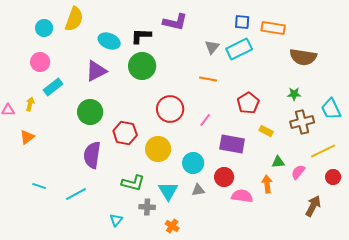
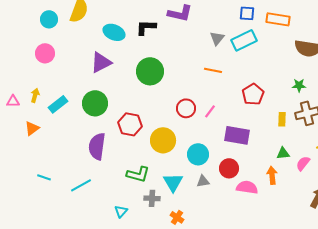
green circle: (142, 66) -> (150, 71), moved
cyan rectangle: (53, 87) -> (58, 104), moved
red circle: (170, 109) -> (186, 108), moved, size x0.7
yellow rectangle: (266, 131) -> (282, 119), moved, turned 64

